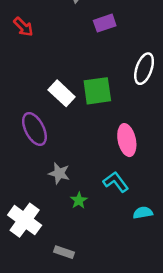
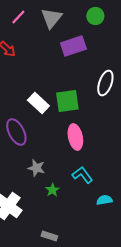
purple rectangle: (105, 23) -> (73, 46), size x1.4
pink ellipse: (127, 140) -> (75, 137), moved
gray rectangle: (64, 252) -> (49, 236), moved

